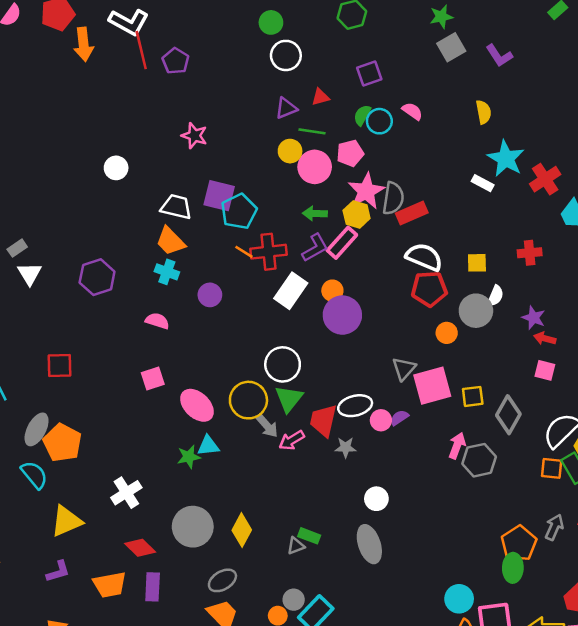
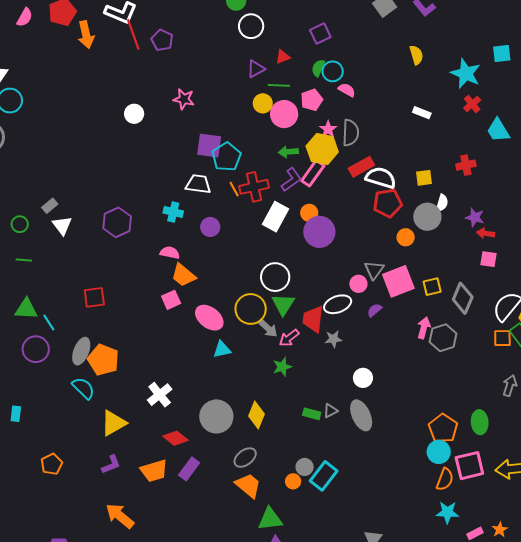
pink semicircle: (412, 111) -> (347, 90), moved
cyan star: (506, 159) -> (466, 74), moved
white circle: (116, 168) -> (134, 114), moved
red cross: (545, 179) -> (472, 104), size x0.7
pink star: (366, 191) -> (328, 129), size x0.6
white trapezoid: (176, 207) -> (198, 184), moved
red rectangle: (412, 213) -> (361, 167), moved
yellow hexagon: (357, 214) -> (322, 149), size x1.4
orange trapezoid: (170, 241) -> (183, 275), moved
orange line: (244, 252) -> (234, 189), turned 35
pink circle: (381, 420) -> (358, 284), moved
green star: (189, 457) -> (282, 367), moved
orange pentagon: (519, 543) -> (443, 428), moved
gray triangle: (296, 546) -> (330, 411), moved
purple rectangle: (153, 587) -> (189, 469), turned 40

